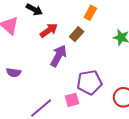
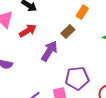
red arrow: (49, 30) -> (28, 31), moved

